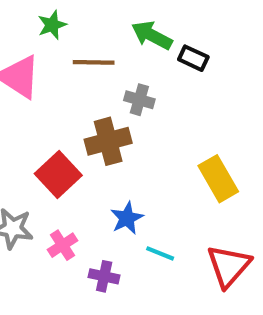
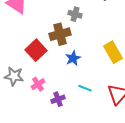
blue star: (127, 218) -> (73, 58), moved
purple cross: (104, 276) -> (58, 99), turned -32

